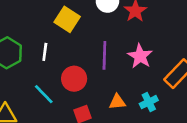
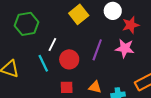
white line: (45, 52) -> (52, 45), moved
pink star: (140, 56) -> (125, 48), moved, turned 30

